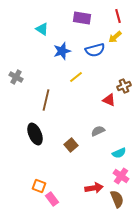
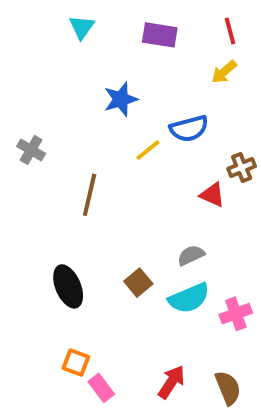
cyan triangle: (42, 29) -> (82, 27), moved, turned 32
blue semicircle: (95, 50) -> (189, 129), moved
black ellipse: (35, 134) -> (68, 286), moved
cyan semicircle: (119, 153) -> (189, 298), moved, size x1.5
pink cross: (121, 176) -> (236, 314), moved, turned 35
red arrow: (94, 188) -> (171, 382), moved, turned -48

